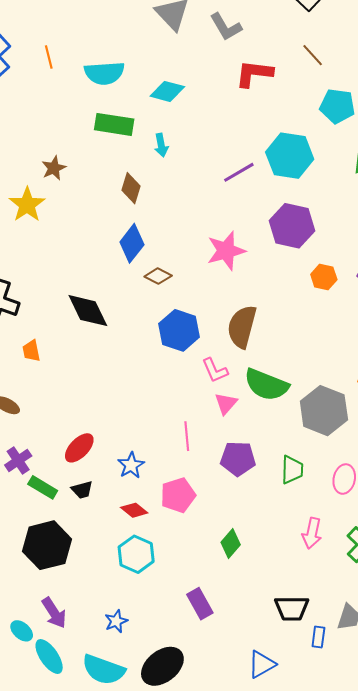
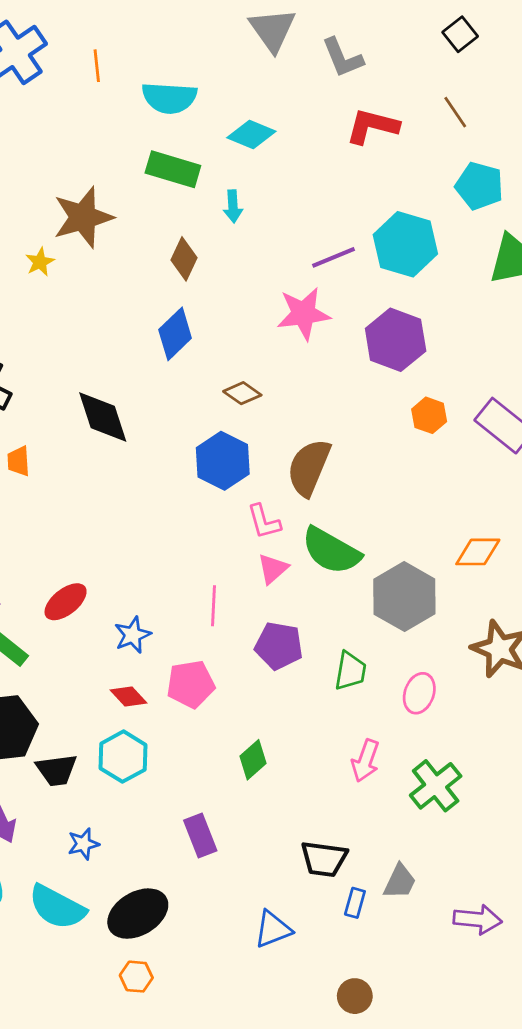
brown star: (54, 168) -> (83, 217), size x1.8
yellow star: (27, 205) -> (40, 262), size x0.6
pink star: (226, 251) -> (304, 314), moved
brown diamond: (158, 276) -> (242, 393), moved
black trapezoid: (82, 490) -> (57, 770), moved, size x1.4

